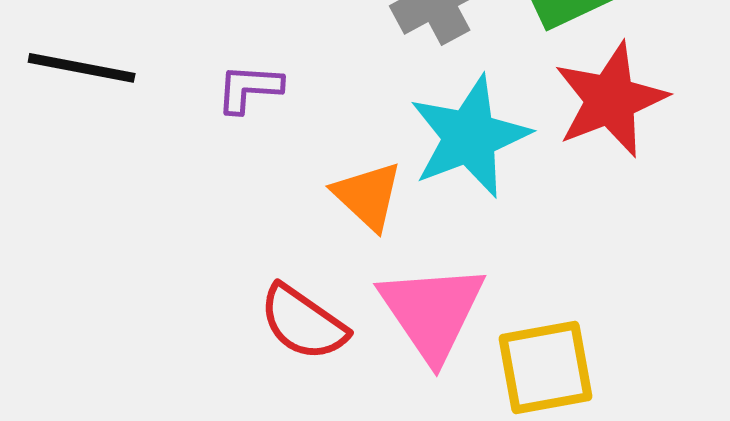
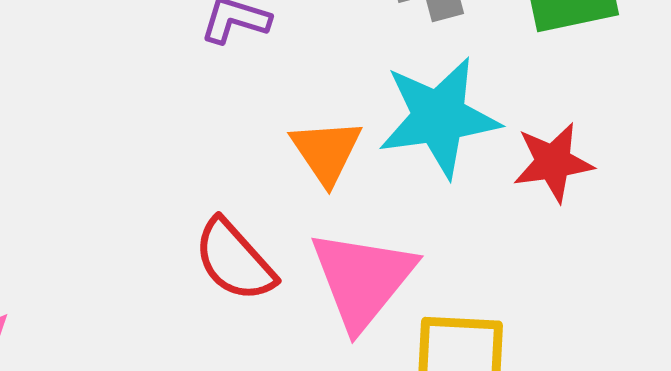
red star: (610, 100) -> (553, 162), moved, size x0.7

